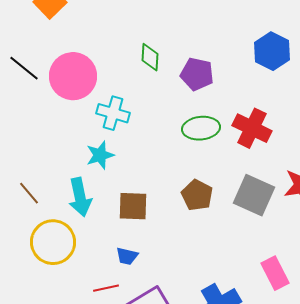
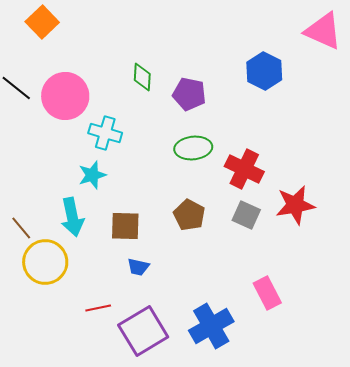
red cross: (252, 128) -> (244, 169), moved
brown line: (29, 193) -> (21, 228), moved
gray square: (254, 195) -> (246, 215), size x0.7
blue trapezoid: (127, 256) -> (138, 267), moved

